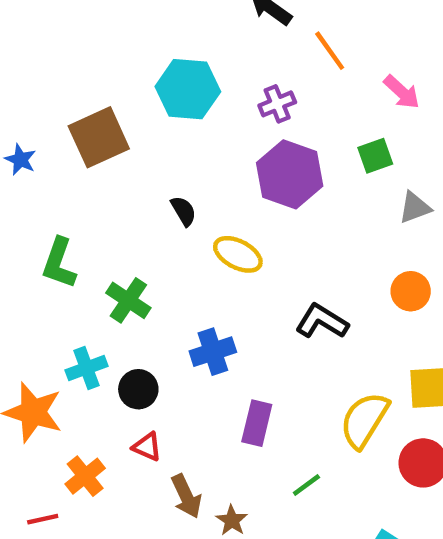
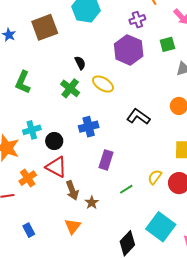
purple cross: (277, 104) -> (137, 20), moved
green cross: (128, 300) -> (70, 88), moved
yellow semicircle: (364, 420) -> (155, 177), moved, size x0.6
red triangle: (147, 447) -> (56, 167), size x1.6

